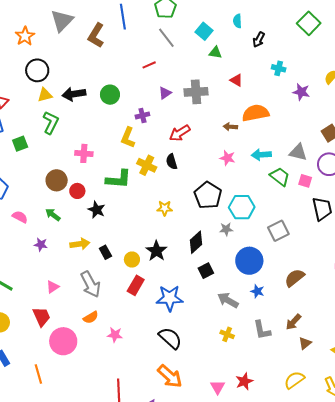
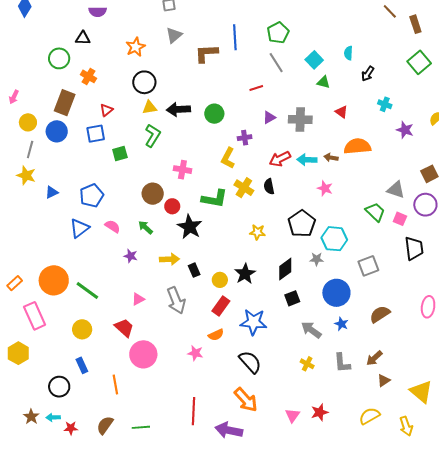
gray triangle: (62, 21) -> (174, 35), size x0.7
brown L-shape: (96, 35) -> (206, 53), turned 50
cyan arrow: (261, 155) -> (307, 160), moved
black star: (97, 210) -> (190, 227), size x1.4
red trapezoid: (42, 317) -> (124, 328), turned -30
orange semicircle: (91, 317) -> (216, 335), moved

